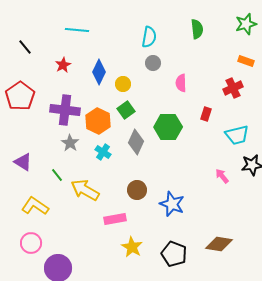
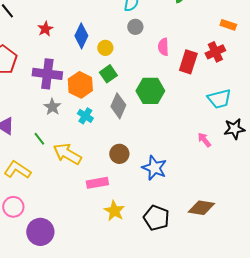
red rectangle: (206, 114) -> (188, 62), moved, size x1.6

